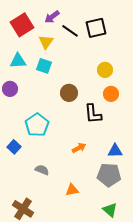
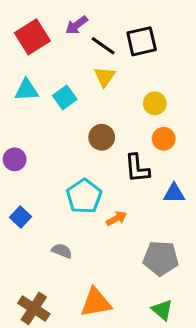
yellow triangle: (46, 42) -> (105, 77), moved
cyan square: (44, 66) -> (65, 97), turned 35
purple circle: (10, 89) -> (15, 159), moved
cyan pentagon: (37, 125) -> (84, 196), moved
blue triangle: (115, 151) -> (174, 193), moved
orange triangle: (72, 190) -> (96, 303), moved, size x1.6

